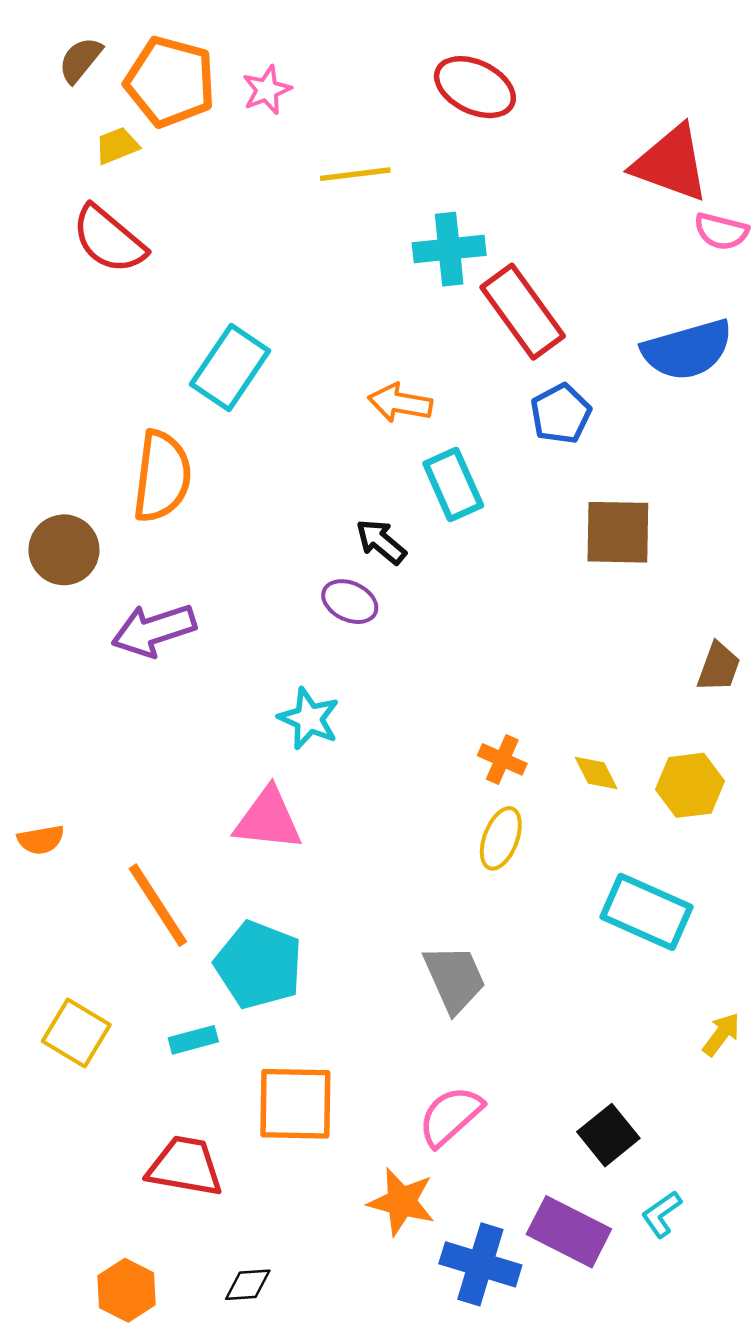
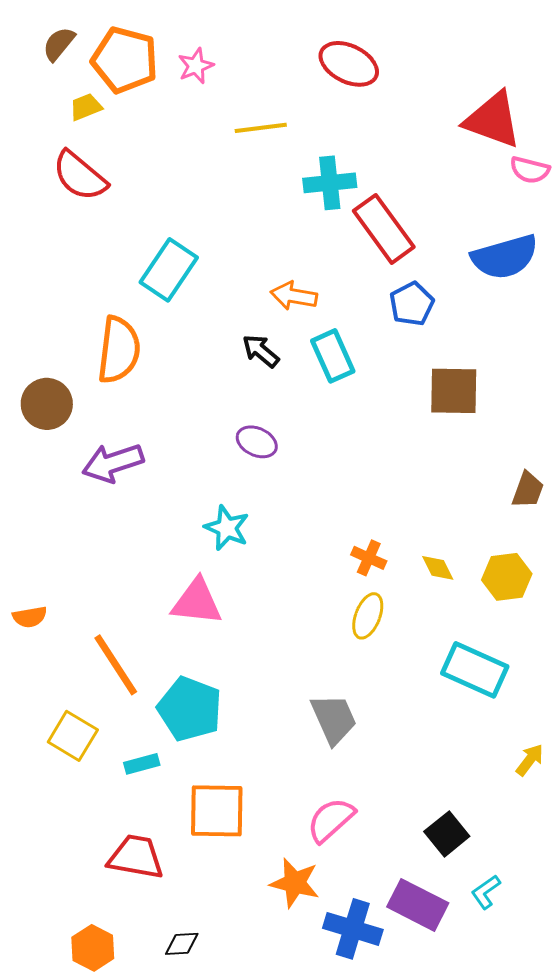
black arrow: (381, 542) -> (261, 351), moved
yellow square: (76, 1033) -> (73, 736), moved

